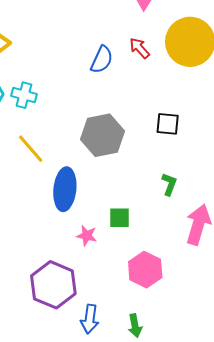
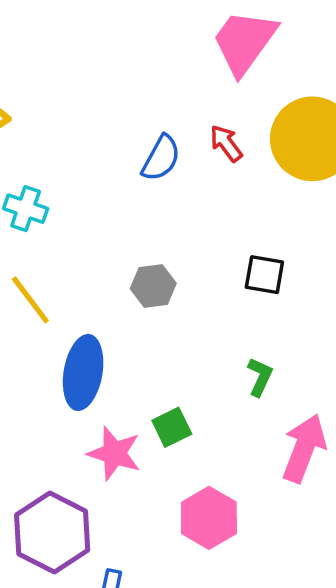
gray hexagon: (103, 135) -> (153, 286), size x0.6
green square: (119, 218) -> (172, 427), turned -30
pink star: (87, 236) -> (114, 453), size x1.5

